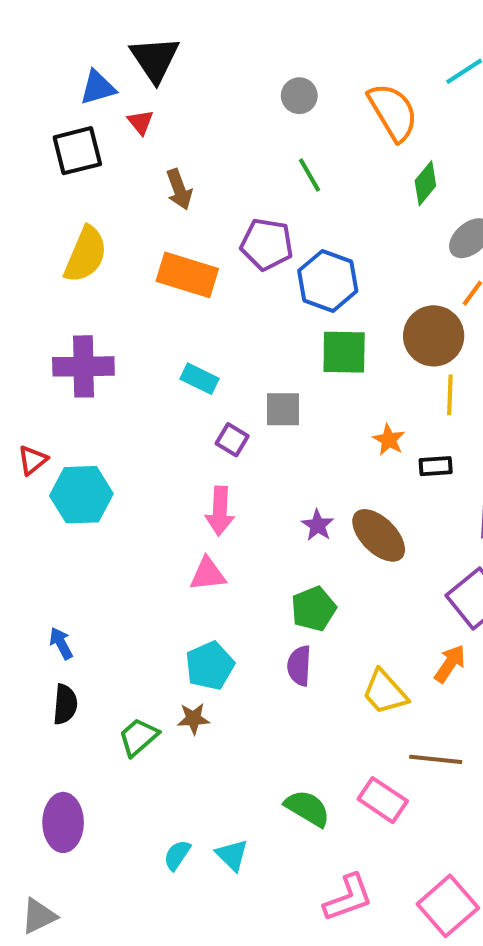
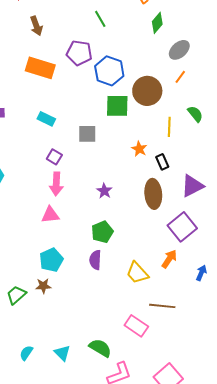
brown circle: (434, 336) -> (147, 91), moved
purple square: (232, 440) -> (54, 157), moved
black rectangle: (436, 466) -> (162, 162), turned 70
brown ellipse: (379, 535) -> (153, 194), moved, turned 40
green semicircle: (307, 808) -> (100, 348), moved
cyan semicircle: (177, 855) -> (26, 353), moved

